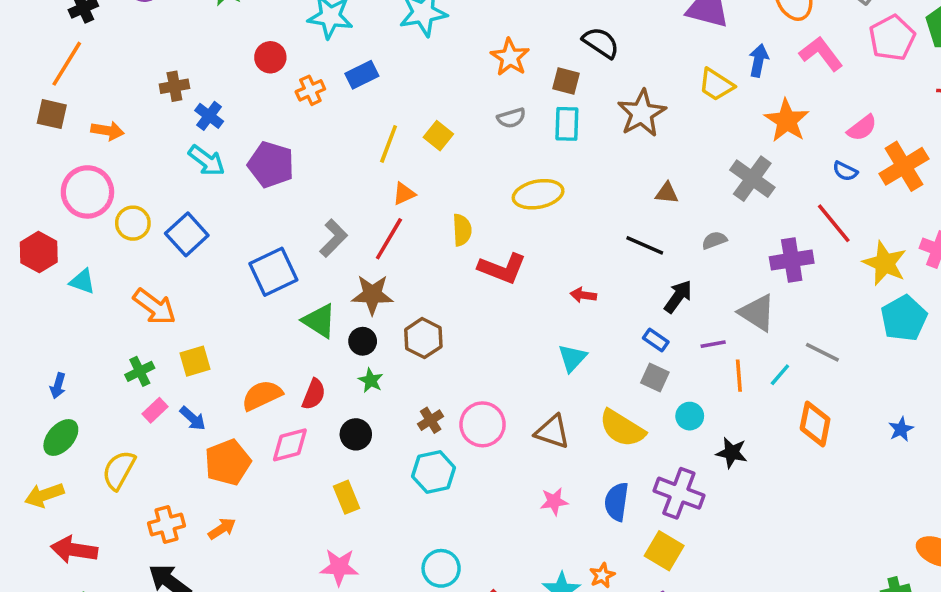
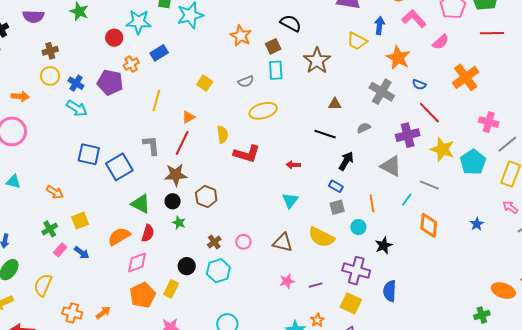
red circle: (270, 57) -> (114, 38), moved
brown square: (566, 81) -> (273, 46), turned -35
brown cross: (174, 86) -> (50, 51), moved
gray semicircle: (511, 118) -> (246, 82), moved
pink semicircle: (862, 128) -> (441, 42), moved
yellow line: (389, 144) -> (156, 100), moved
purple pentagon: (271, 165) -> (110, 82), moved
blue semicircle: (845, 171) -> (419, 85), moved
yellow circle: (133, 223) -> (50, 76), moved
blue square: (187, 234) -> (89, 154), moved, turned -30
gray L-shape: (333, 238) -> (151, 145), turned -45
yellow star: (885, 263) -> (442, 149), moved
orange arrow: (154, 307) -> (55, 192), size x0.7
green triangle: (319, 321) -> (141, 204), moved
purple line: (713, 344) -> (316, 285), moved
orange line: (739, 376) -> (372, 203), moved
gray square: (655, 378) -> (337, 207), turned -35
pink circle: (483, 424) -> (243, 242), size x0.6
black circle: (356, 434) -> (187, 266), moved
black star: (732, 453) -> (384, 245), turned -30
orange pentagon: (228, 462) -> (143, 295), moved
yellow rectangle: (346, 497) -> (171, 289), turned 54
blue semicircle: (617, 502) -> (390, 291), moved
orange cross: (167, 524) -> (72, 313), turned 36

